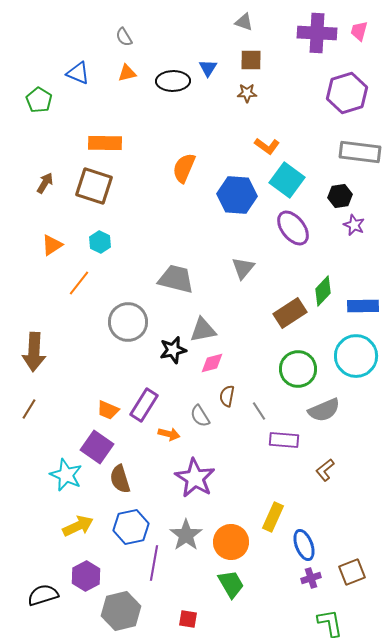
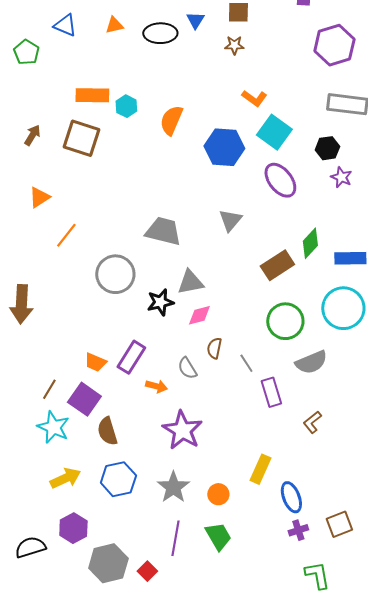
cyan hexagon: (100, 242) -> (126, 106), moved
brown line: (29, 409) -> (49, 389), moved
purple rectangle: (284, 440) -> (271, 392), turned 68
orange circle: (231, 542) -> (218, 494), size x0.6
purple line: (154, 563) -> (175, 538), moved
red square: (188, 619) -> (147, 571), moved, turned 36

